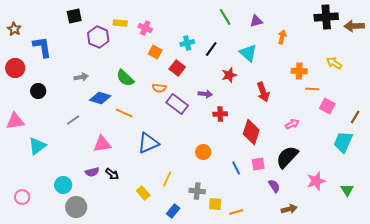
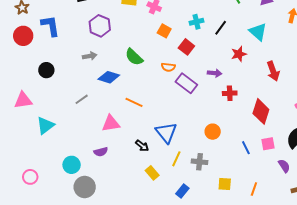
purple hexagon: (98, 37) -> (100, 26), moved
red circle: (15, 68) -> (23, 36), moved
orange line: (124, 113) -> (134, 102), moved
blue triangle: (148, 143) -> (166, 133), moved, turned -45
black arrow: (112, 174) -> (142, 146), moved
gray cross: (197, 191) -> (200, 162), moved
orange line: (236, 212) -> (254, 189), moved, turned -56

